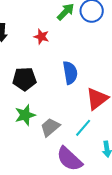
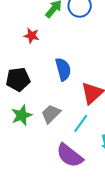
gray trapezoid: (50, 127) -> (51, 114), moved

